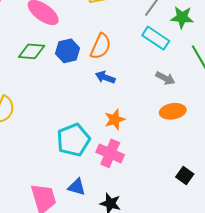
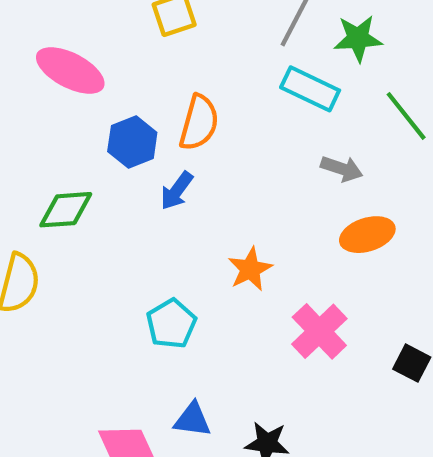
green diamond: (32, 51) -> (66, 210), moved
blue arrow: (105, 77) -> (177, 191), moved, turned -66
cyan pentagon: (73, 140) -> (171, 324), size x0.7
pink cross: (110, 153) -> (319, 331), moved, turned 32

